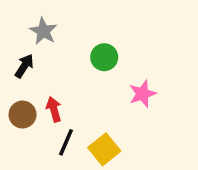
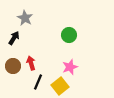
green circle: (104, 57) -> (69, 35), moved
pink star: (142, 94) -> (70, 67), moved

